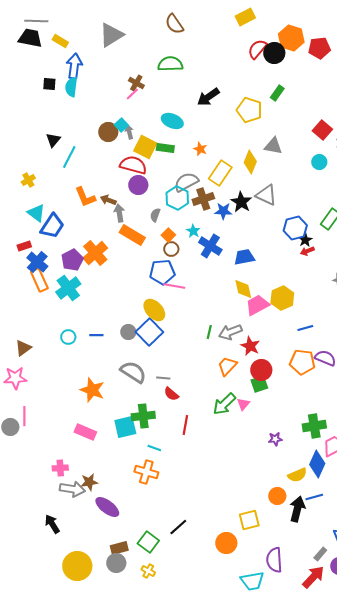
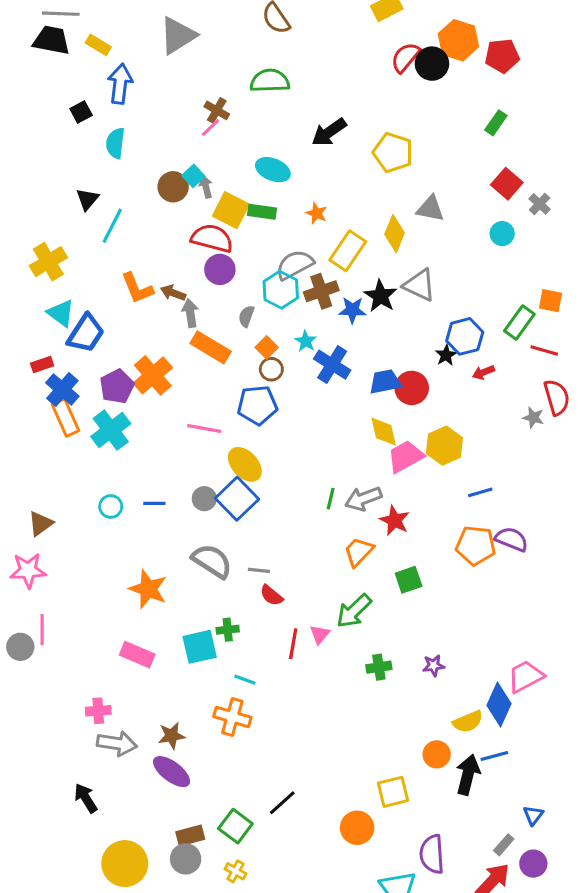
black square: (49, 84) -> (81, 112), turned -32
cyan semicircle: (71, 87) -> (115, 143), moved
green rectangle: (277, 93) -> (496, 123), moved
yellow cross: (28, 180) -> (48, 262), size x1.6
black star: (305, 240) -> (446, 355), moved
pink line: (174, 286) -> (204, 428), moved
red circle: (261, 370) -> (412, 388), moved
pink triangle: (243, 404) -> (320, 634), moved
green cross: (143, 416) -> (228, 630), size x0.6
green cross: (314, 426) -> (379, 667), moved, size x0.7
brown star: (89, 482) -> (172, 736), moved

